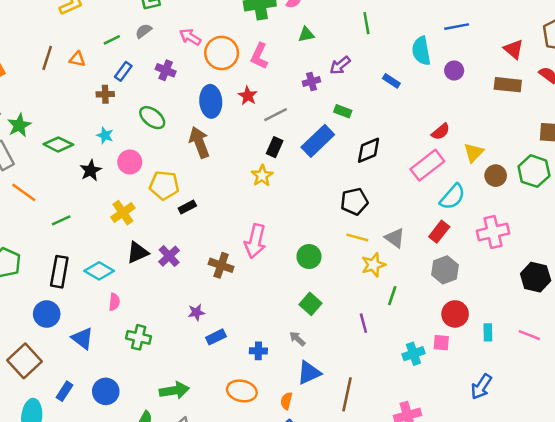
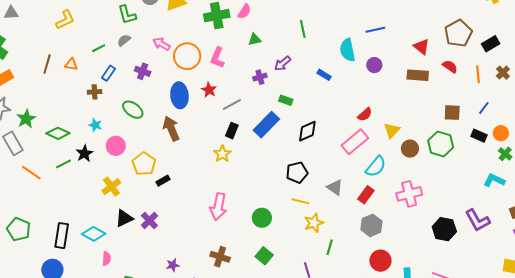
yellow pentagon: (164, 185) -> (144, 164), turned 30
green line: (61, 220) -> (63, 164), moved
gray triangle: (395, 238) -> (335, 187), moved
brown cross: (221, 265) -> (220, 257), moved

